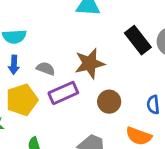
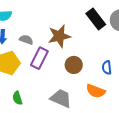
purple rectangle: (63, 93) -> (39, 58), turned -40

